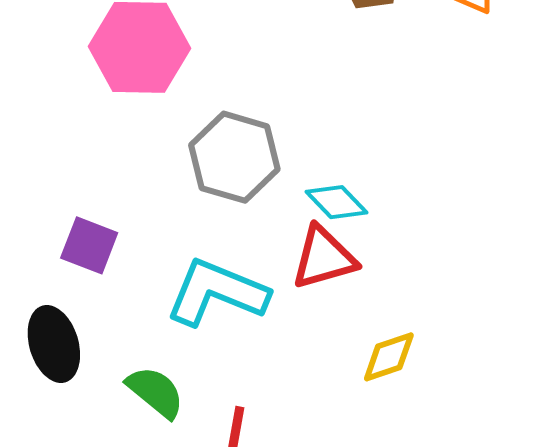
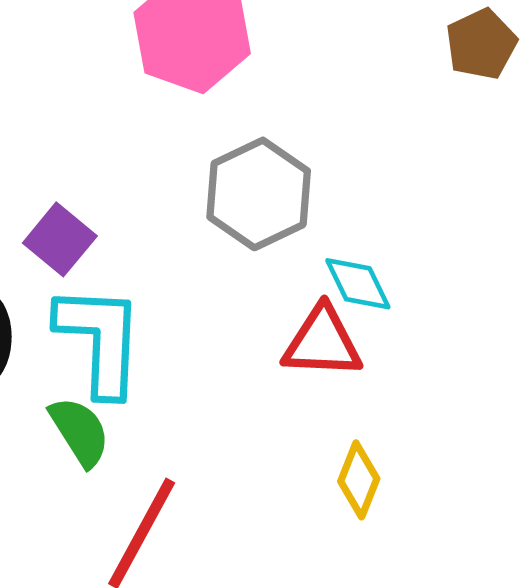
cyan L-shape: (217, 292) -> (100, 340), moved, turned 52
yellow diamond: (389, 357) -> (359, 480), turned -68

